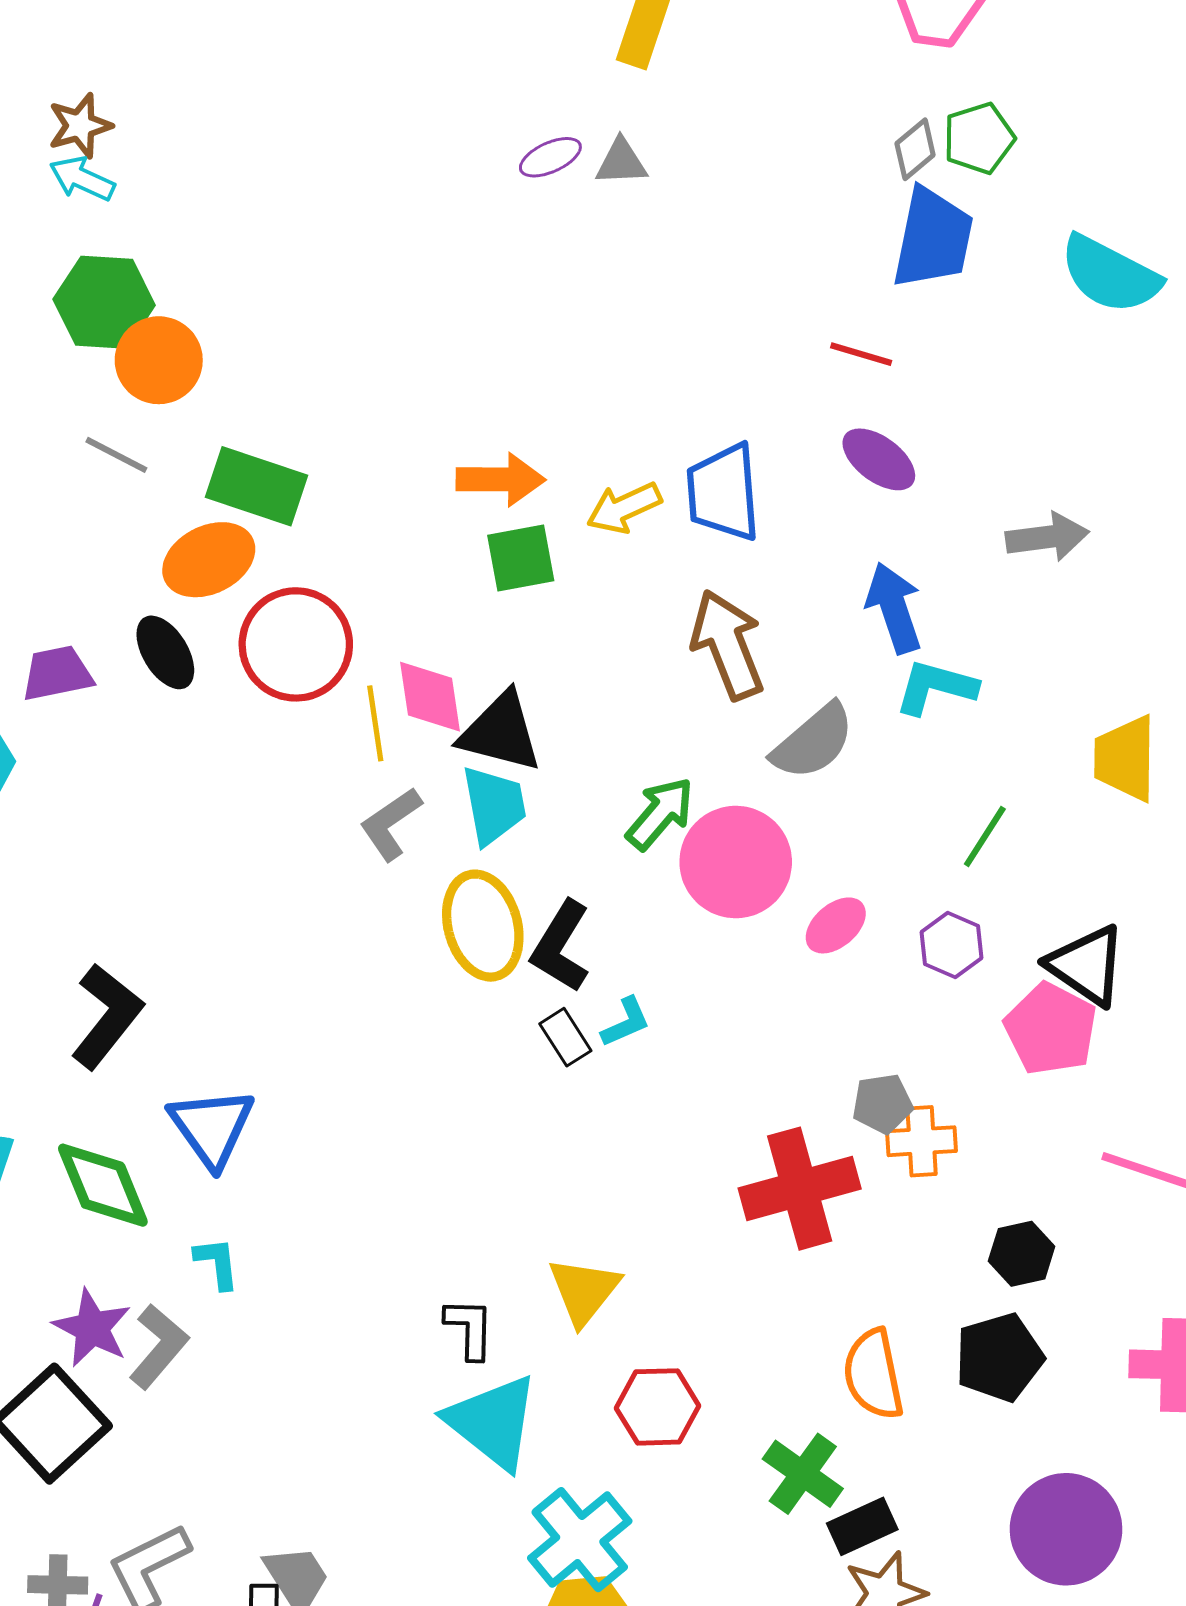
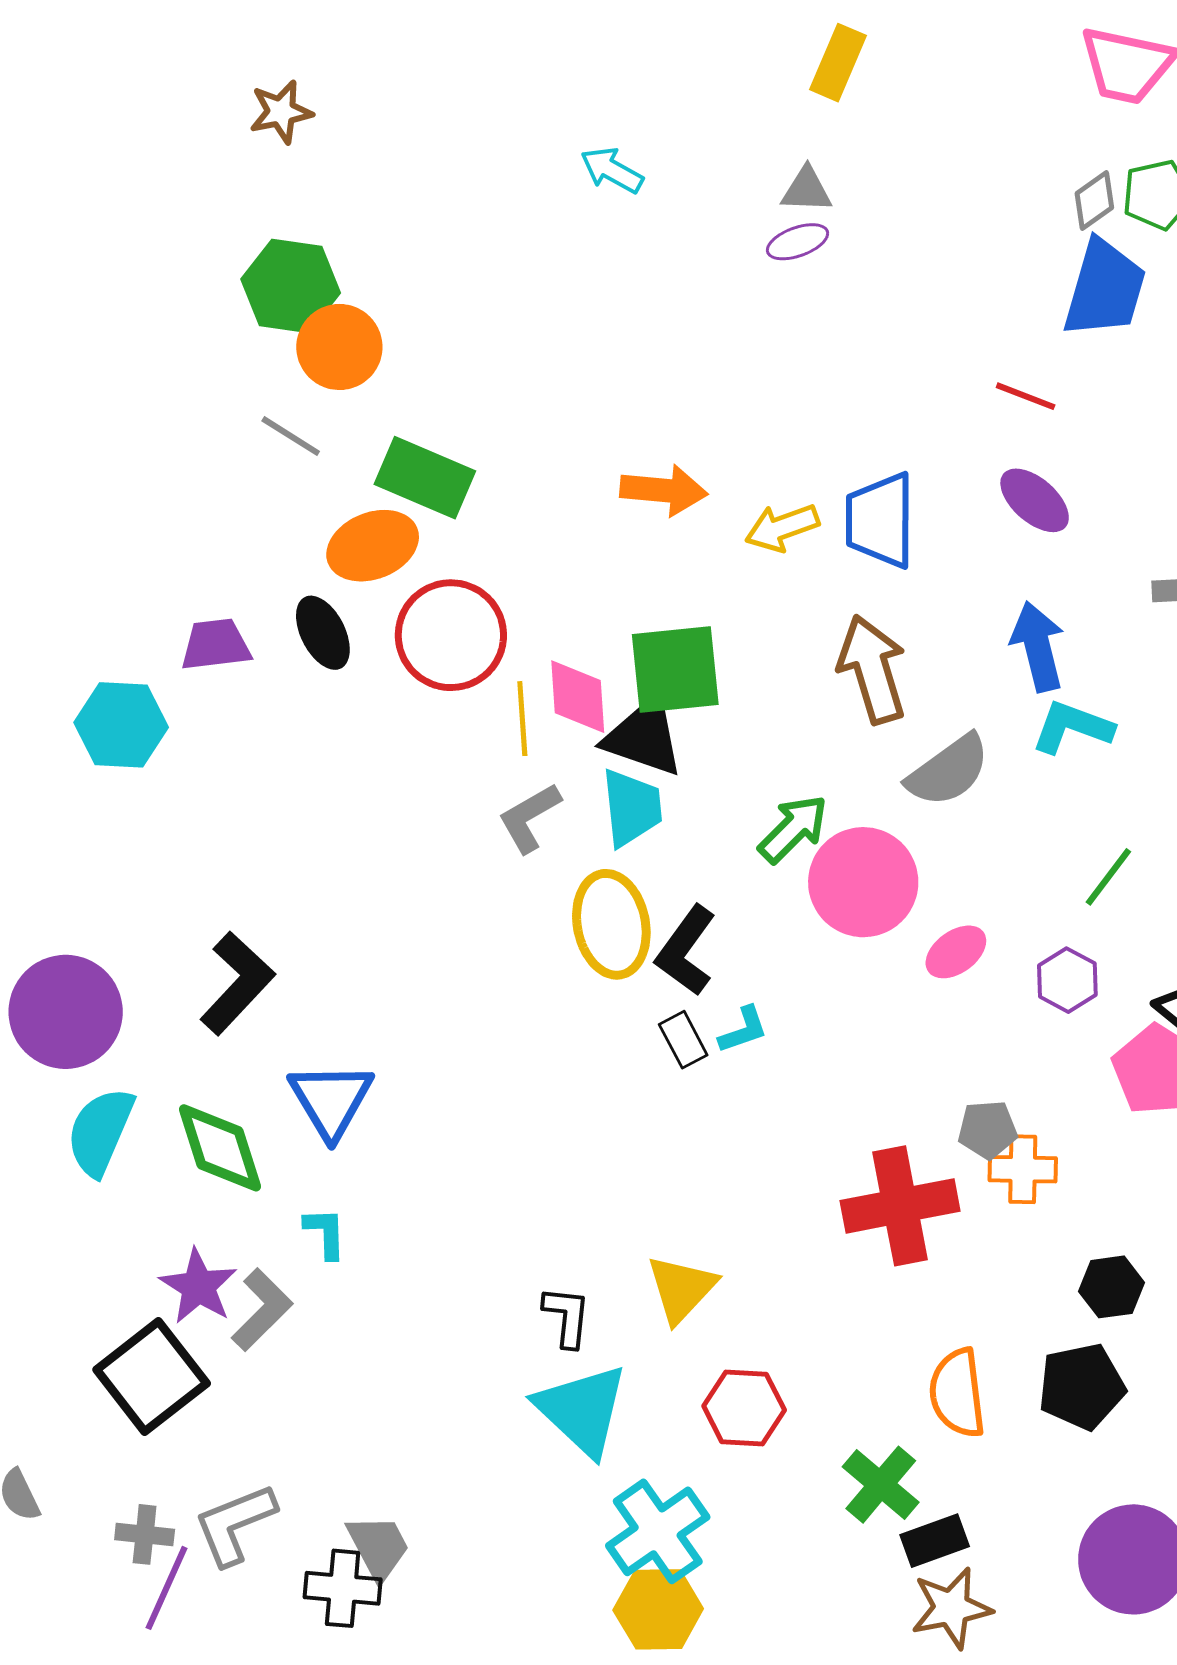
purple ellipse: (550, 157) -> (798, 242), moved
cyan arrow: (82, 179) -> (612, 170), moved
green square: (521, 558) -> (675, 669), moved, size x1.4

